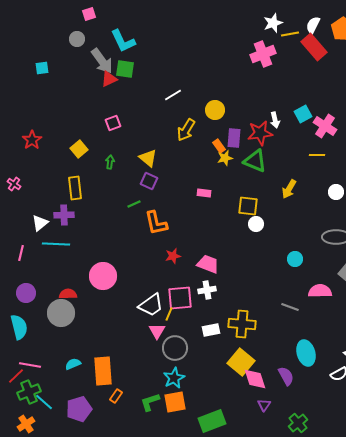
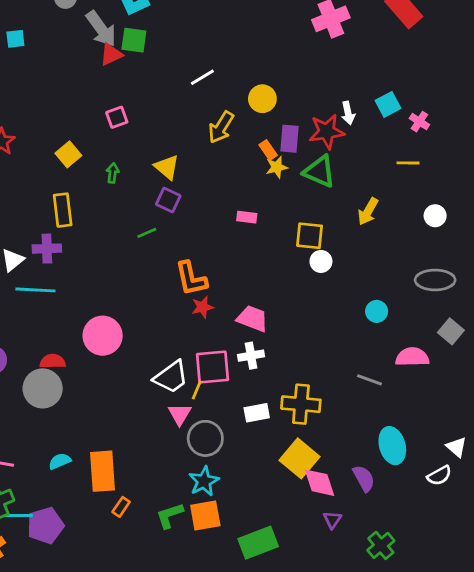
pink cross: (325, 126) -> (419, 122), size x0.6
orange L-shape: (156, 223) -> (191, 279), moved
cyan line: (44, 402) -> (18, 515), turned -42
purple pentagon: (79, 409) -> (45, 525), moved

